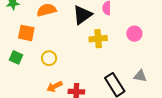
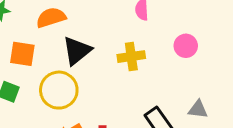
black triangle: (82, 15) -> (77, 51), moved
yellow circle: (49, 58) -> (59, 90), size x1.6

